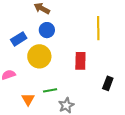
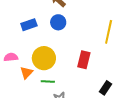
yellow circle: (39, 56) -> (44, 58), moved
orange triangle: (28, 99) -> (27, 73), moved

